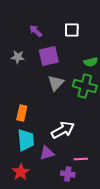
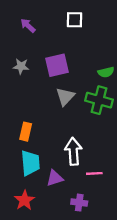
white square: (72, 30) -> (75, 20), moved
purple arrow: (36, 31) -> (28, 26), moved
white arrow: (63, 130) -> (73, 151), turned -65
pink line: (81, 159) -> (94, 173), moved

